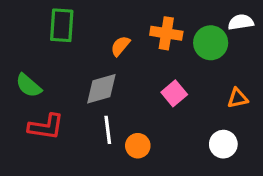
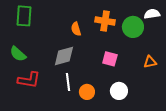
green rectangle: (62, 25) -> (24, 16), moved
orange semicircle: (120, 46) -> (76, 29), turned -56
pink square: (174, 93) -> (110, 59), turned -35
white circle: (223, 144) -> (119, 91), moved

